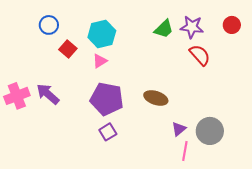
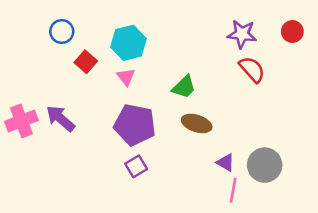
green trapezoid: (164, 29) -> (184, 87), moved
pink triangle: (100, 61) -> (126, 77), turned -35
purple triangle: (179, 129) -> (226, 163), turned -49

